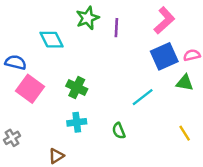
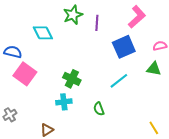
blue square: (164, 56) -> (124, 47), moved
green cross: (77, 88) -> (72, 79), moved
yellow line: (185, 133) -> (154, 128), moved

